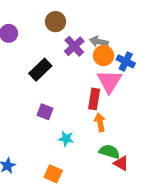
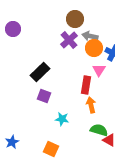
brown circle: (56, 22) -> (75, 19), moved
black rectangle: (40, 70) -> (40, 72), moved
pink triangle: (109, 81) -> (99, 70), size x0.6

